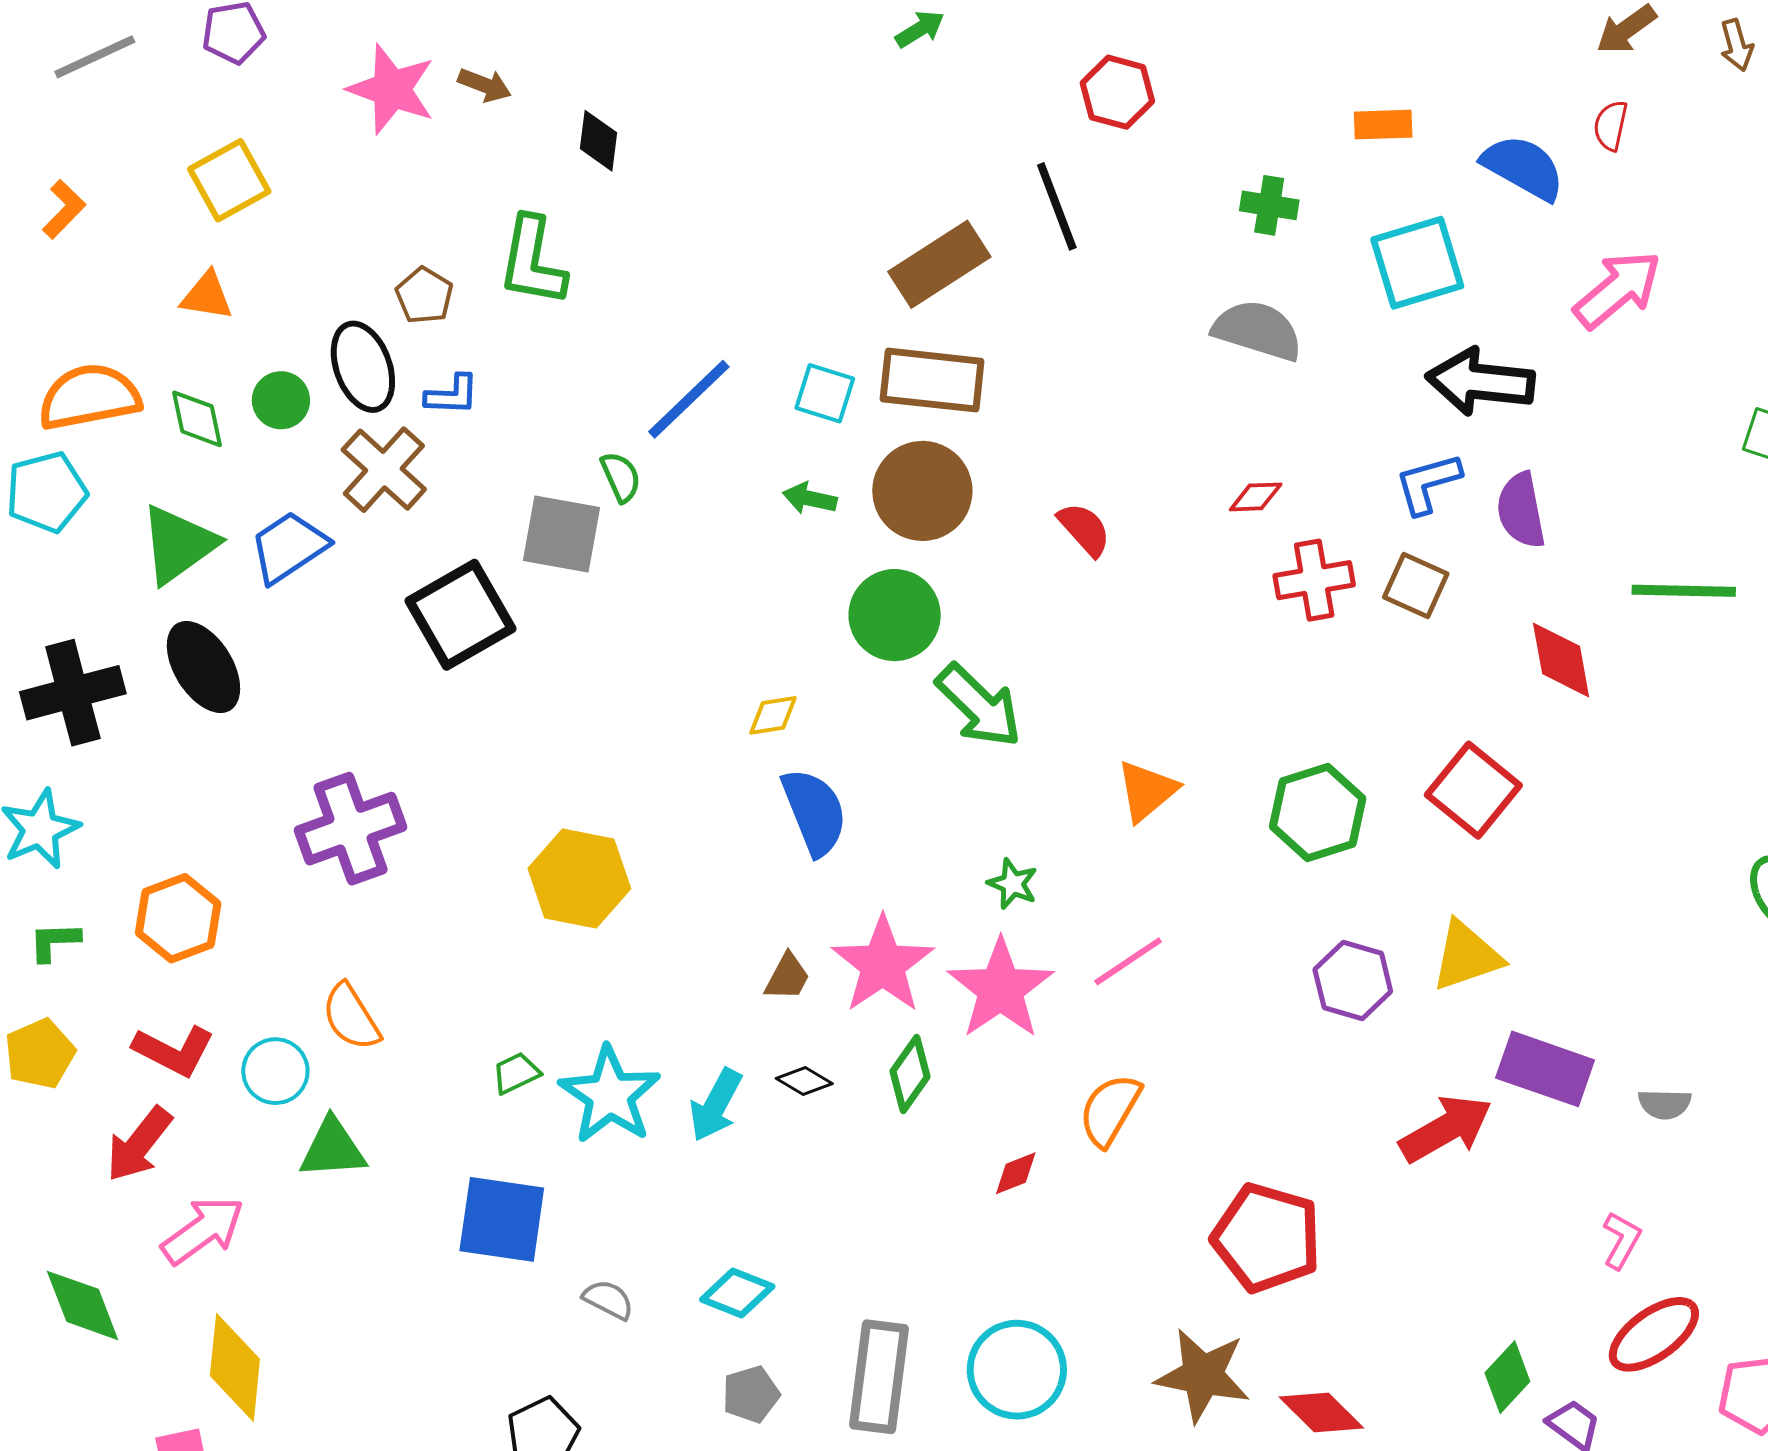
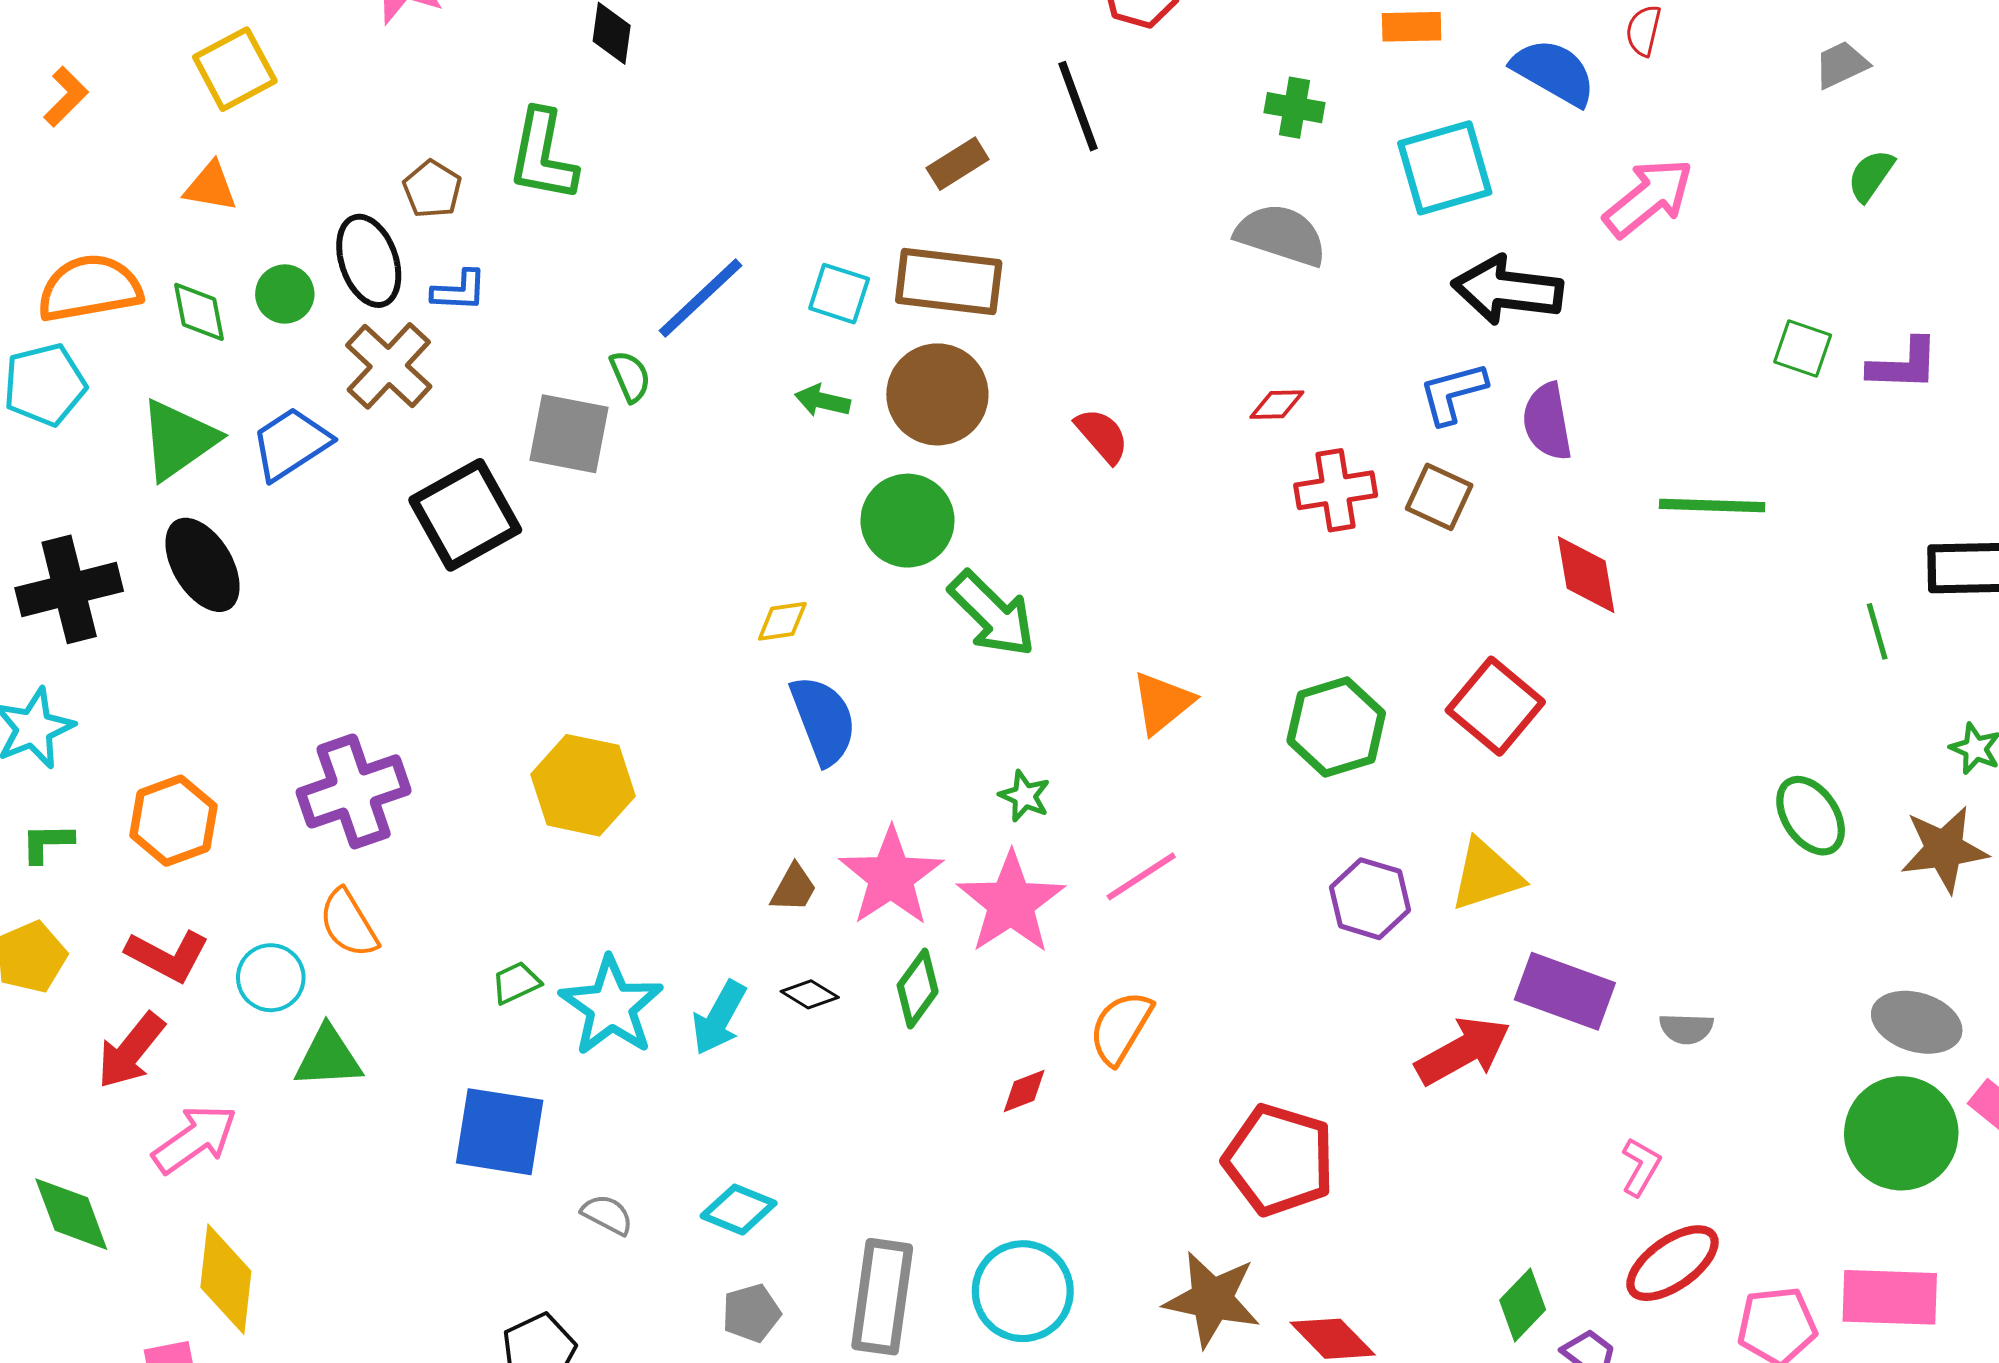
brown rectangle: (939, 264) -> (958, 164), size x0.6
purple cross: (351, 829) -> (354, 791), moved

